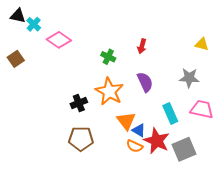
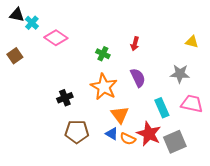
black cross: (79, 103) -> (65, 98), moved
blue triangle: (139, 130) -> (112, 134), moved

